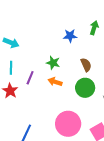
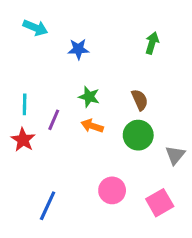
blue star: (70, 36) -> (78, 49), moved
cyan arrow: (11, 43) -> (35, 28), moved
pink circle: (68, 124) -> (112, 190), size x0.7

